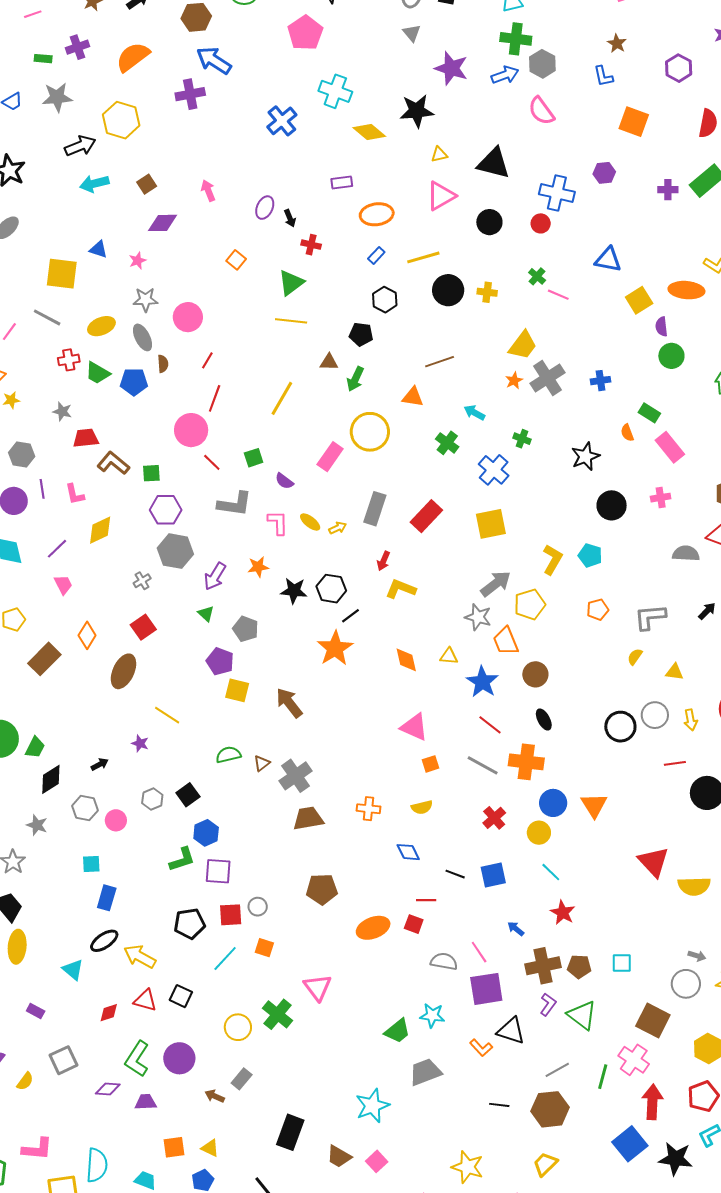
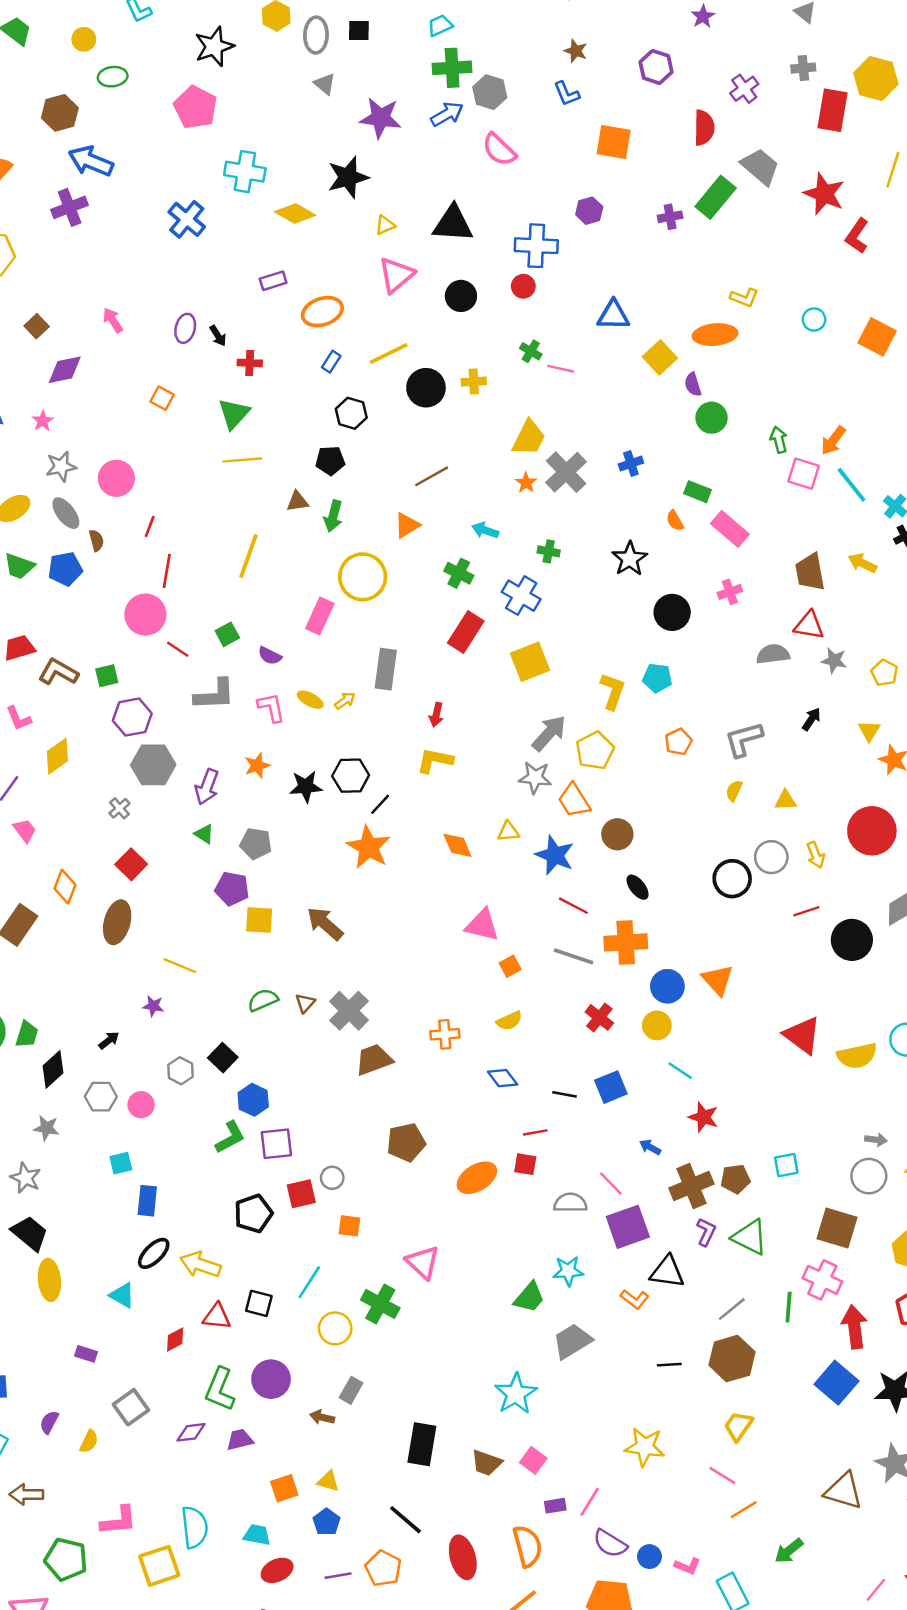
orange triangle: (413, 397) -> (407, 525), turned -30
red rectangle: (426, 516) -> (466, 632), moved
red arrow: (383, 561) -> (436, 715), moved
cyan line: (225, 959) -> (309, 1282), moved

